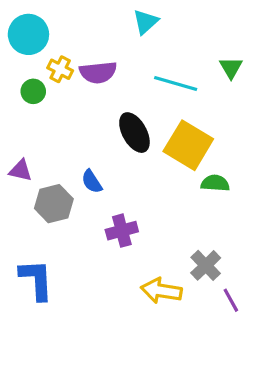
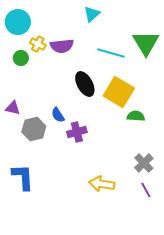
green triangle: (231, 68) -> (146, 43), size x1.8
purple cross: (122, 231) -> (77, 132), moved
gray cross: (206, 265) -> (144, 163), moved

